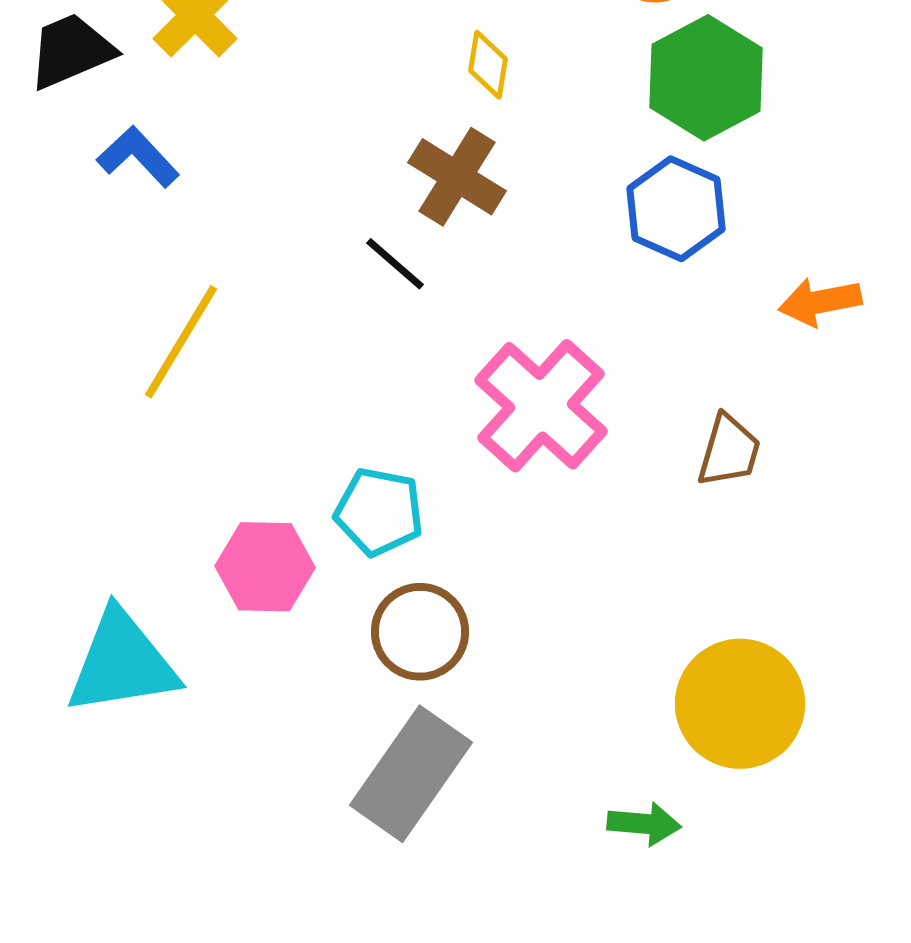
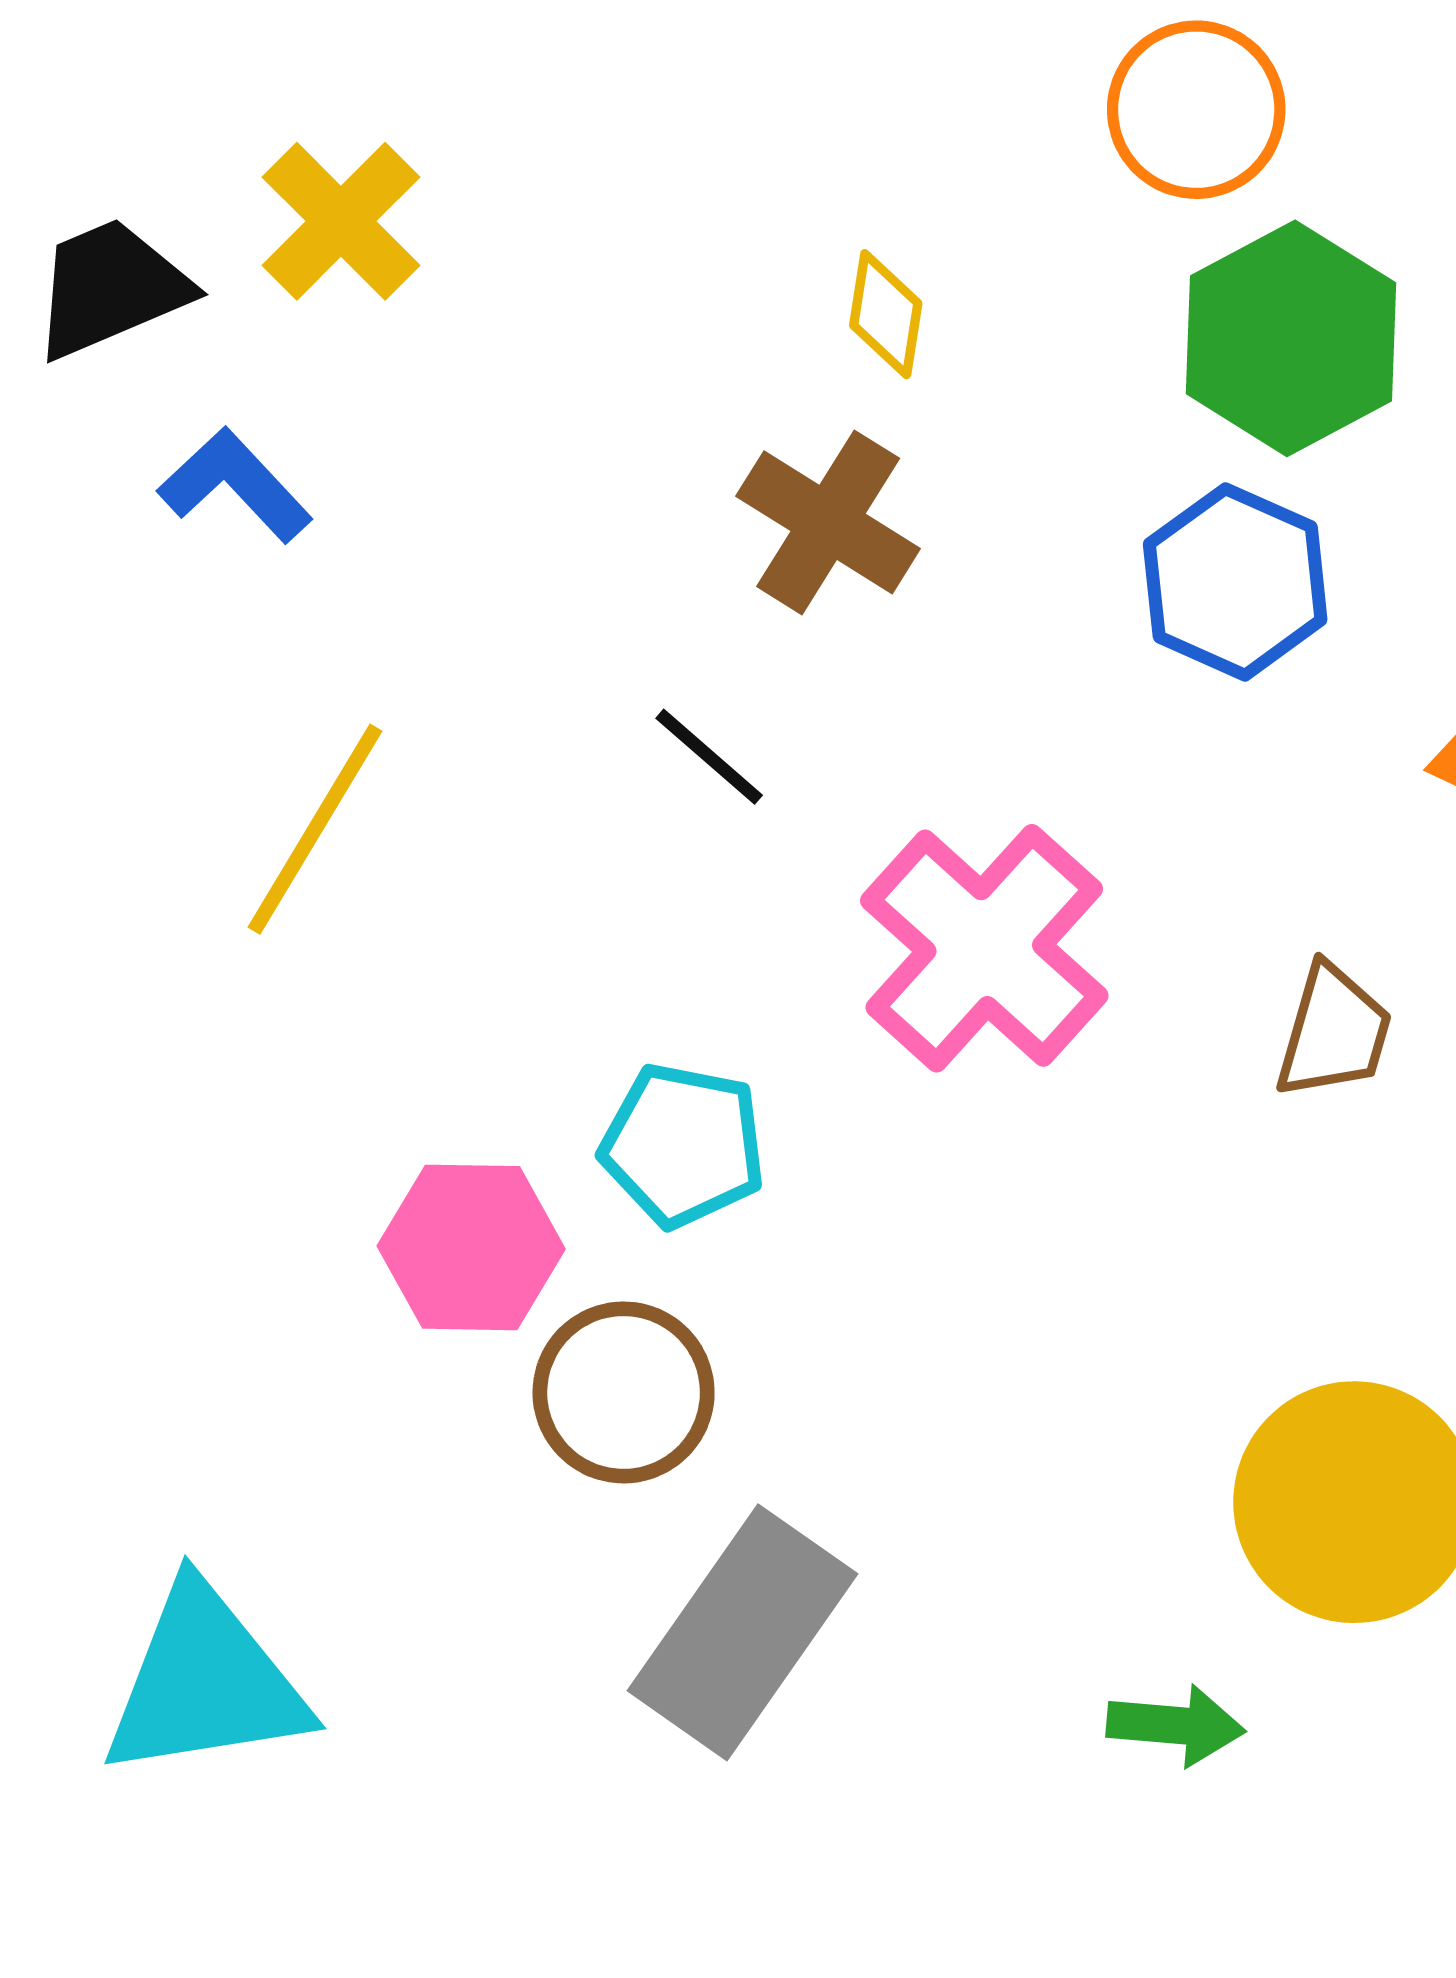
black line: (395, 264) -> (709, 757), moved
brown circle: (420, 632) -> (624, 1392), moved
cyan triangle: (122, 663) -> (205, 1682), moved

